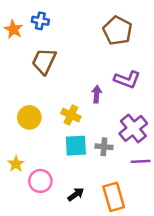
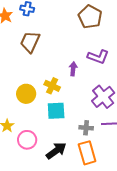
yellow circle: (29, 117) -> (26, 94), moved
gray cross: (104, 147) -> (86, 128), moved
black arrow: (76, 194) -> (56, 151), size x1.5

